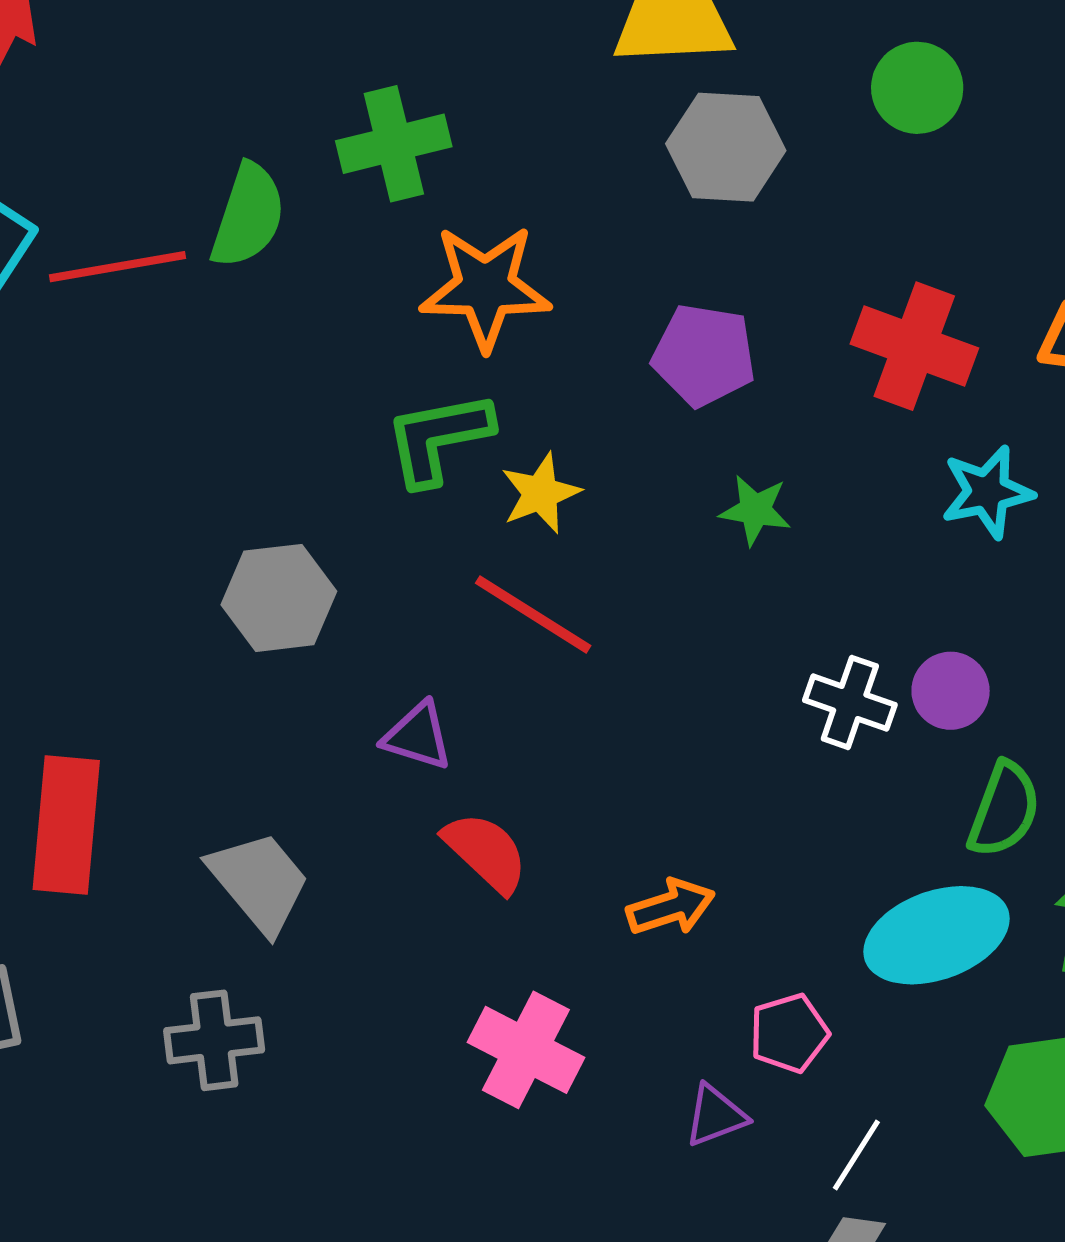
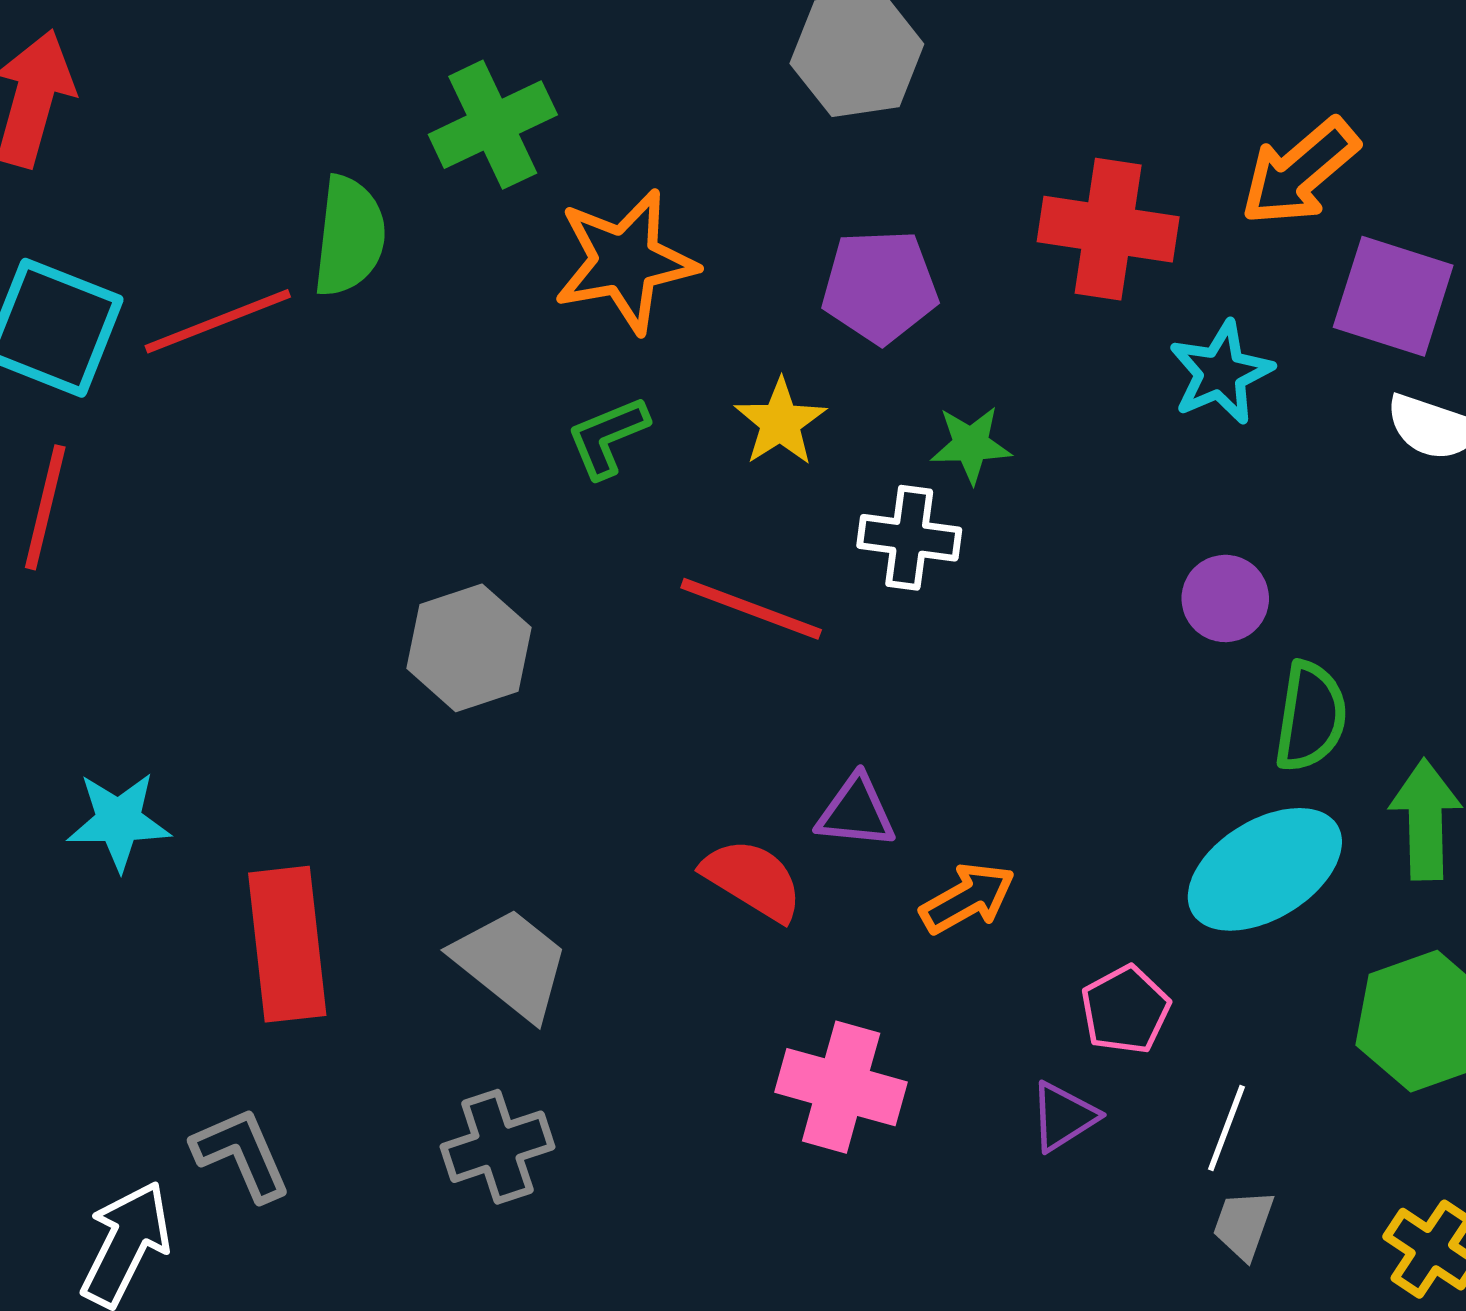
green L-shape: (438, 438) -> (608, 437), size x0.7
yellow star: (540, 493) -> (780, 422), moved
white cross: (850, 702) -> (909, 538), moved
purple triangle: (418, 736) -> (856, 812), moved

